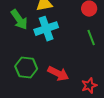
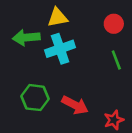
green arrow: (19, 20) -> (26, 38), turned 120

